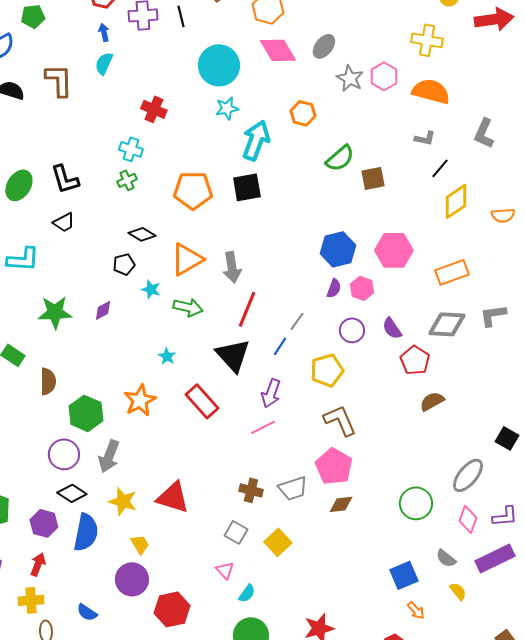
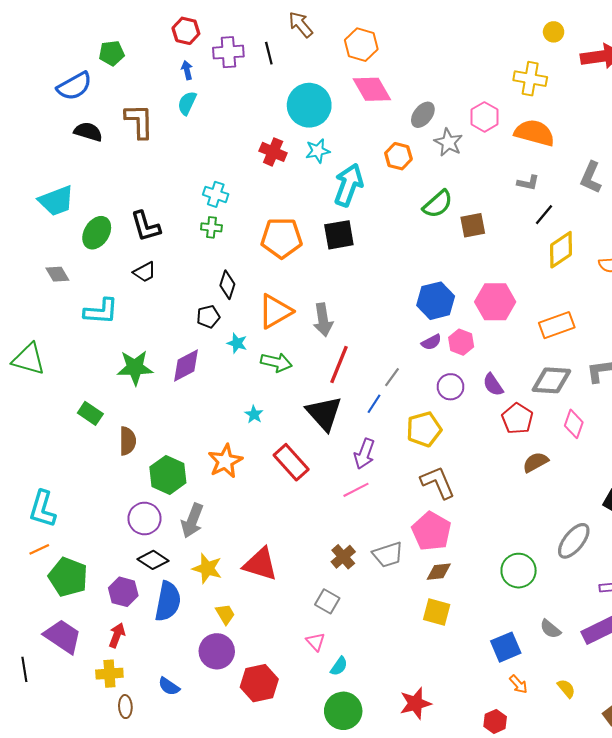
gray ellipse: (324, 46) -> (423, 115), moved
gray star: (350, 78) -> (448, 142), moved
red cross: (154, 109) -> (273, 152), moved
green cross: (127, 180) -> (211, 227), turned 30
black diamond: (142, 234) -> (227, 285), turned 76
purple semicircle: (334, 288) -> (431, 342), turned 42
purple diamond: (103, 310) -> (186, 366), size x1.6
brown cross: (251, 490) -> (343, 557), turned 35
pink diamond: (468, 519) -> (574, 424), moved
yellow square: (278, 542) -> (437, 612), moved, turned -32
yellow semicircle: (458, 591) -> (566, 689), moved

